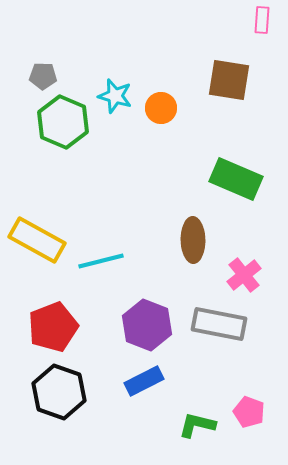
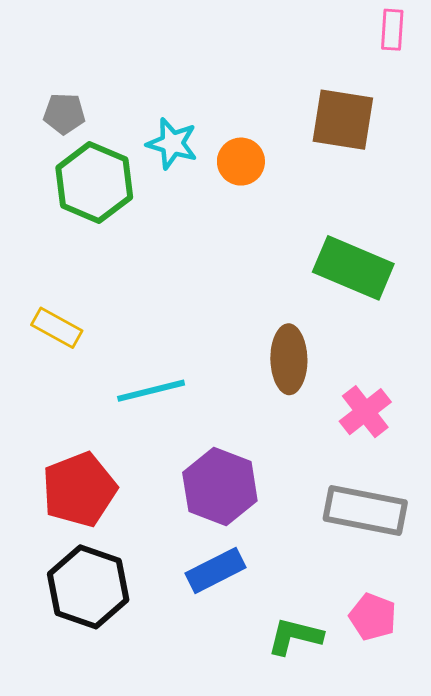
yellow rectangle: (37, 240) -> (57, 328), moved, size x0.6
gray rectangle: (219, 324) -> (365, 511), moved

